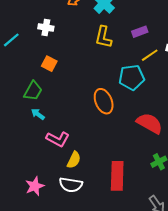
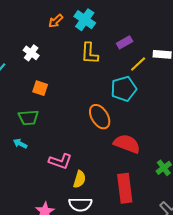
white cross: (46, 27) -> (31, 53), turned 35
green trapezoid: (33, 91) -> (28, 118), turned 65
cyan arrow: (38, 114) -> (20, 144), moved
red semicircle: (150, 123) -> (127, 144), moved

